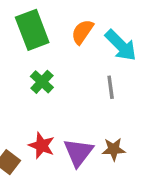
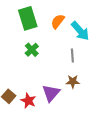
red star: (42, 145) -> (28, 101), moved
brown star: (114, 149) -> (73, 82), moved

